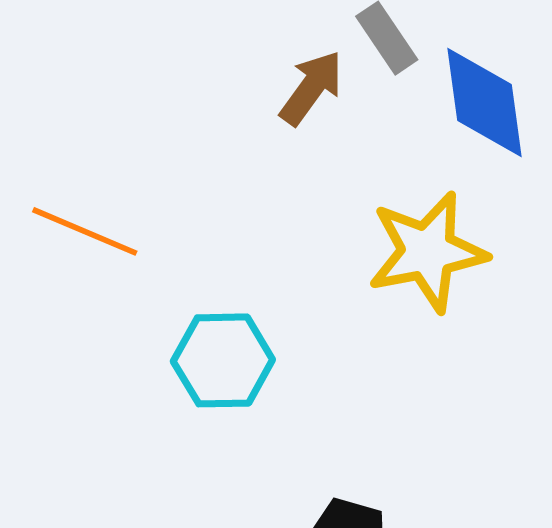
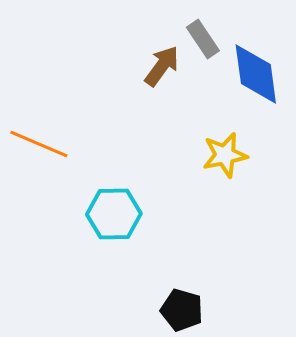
yellow star: (427, 252) -> (225, 155), size x0.7

